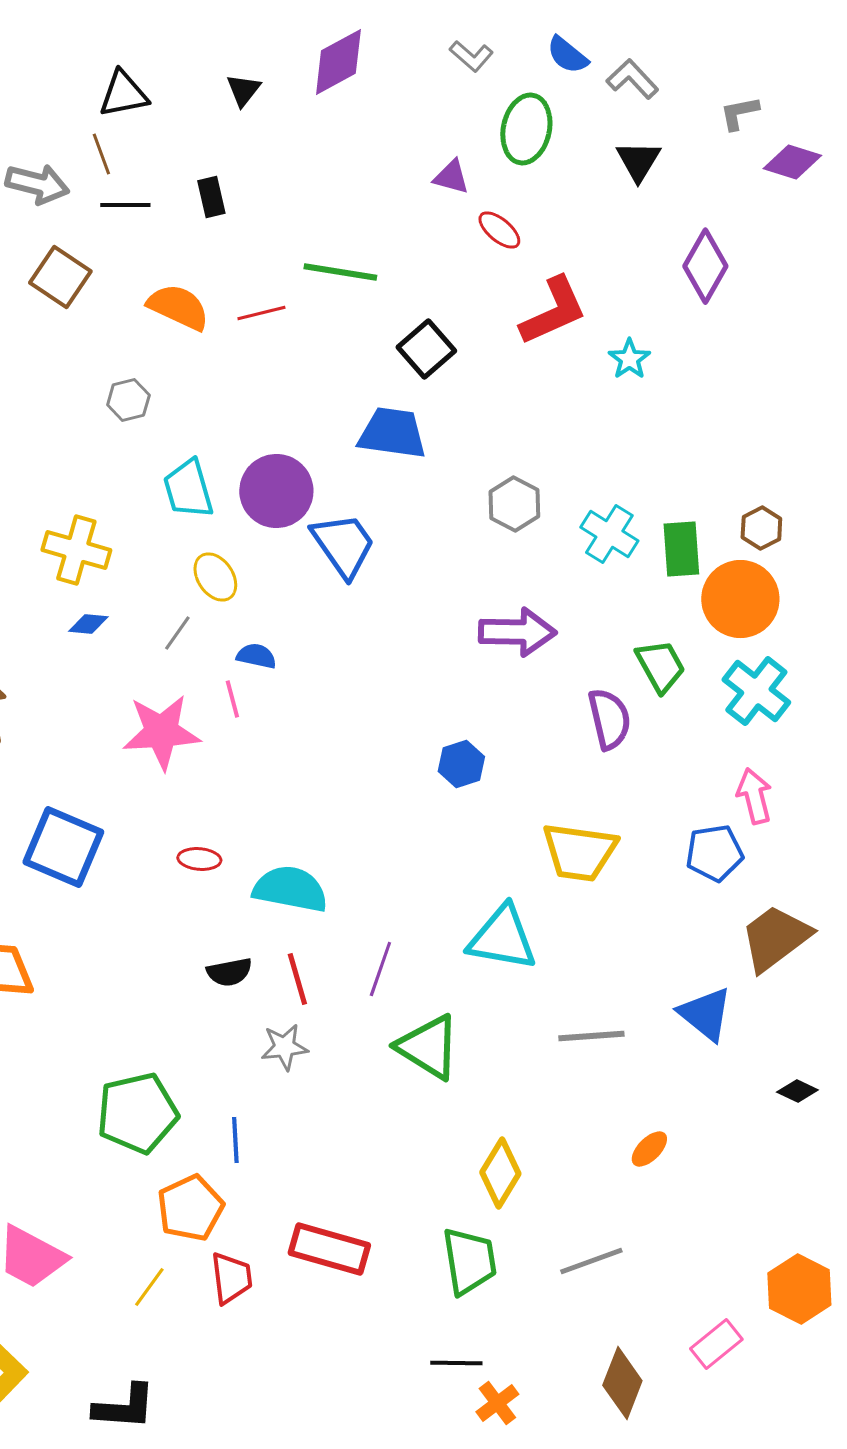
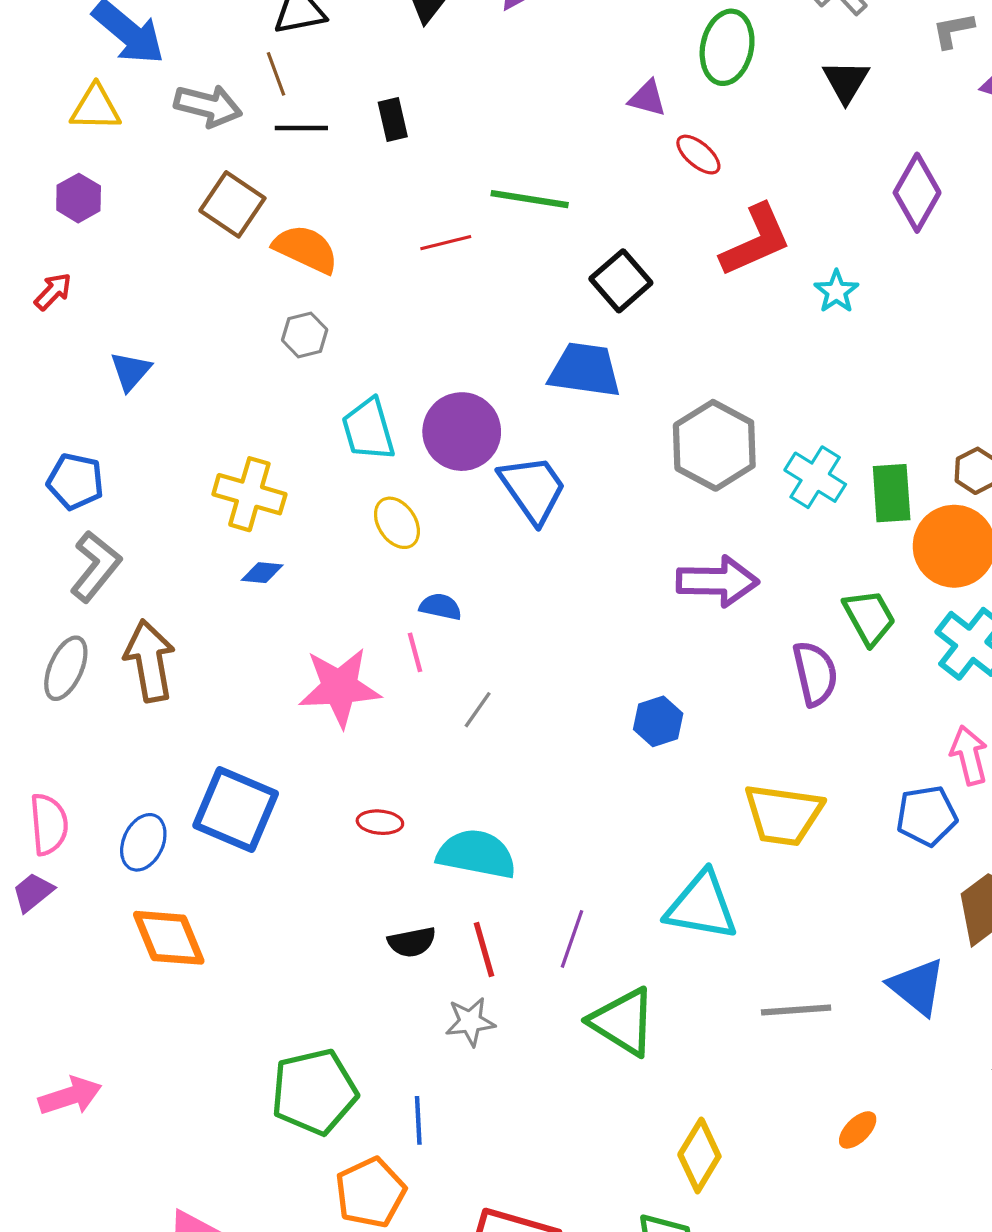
orange semicircle: (178, 307) -> (306, 249), moved
gray hexagon: (514, 504) -> (714, 445), size x1.5
gray line: (177, 633) -> (478, 710), moved

